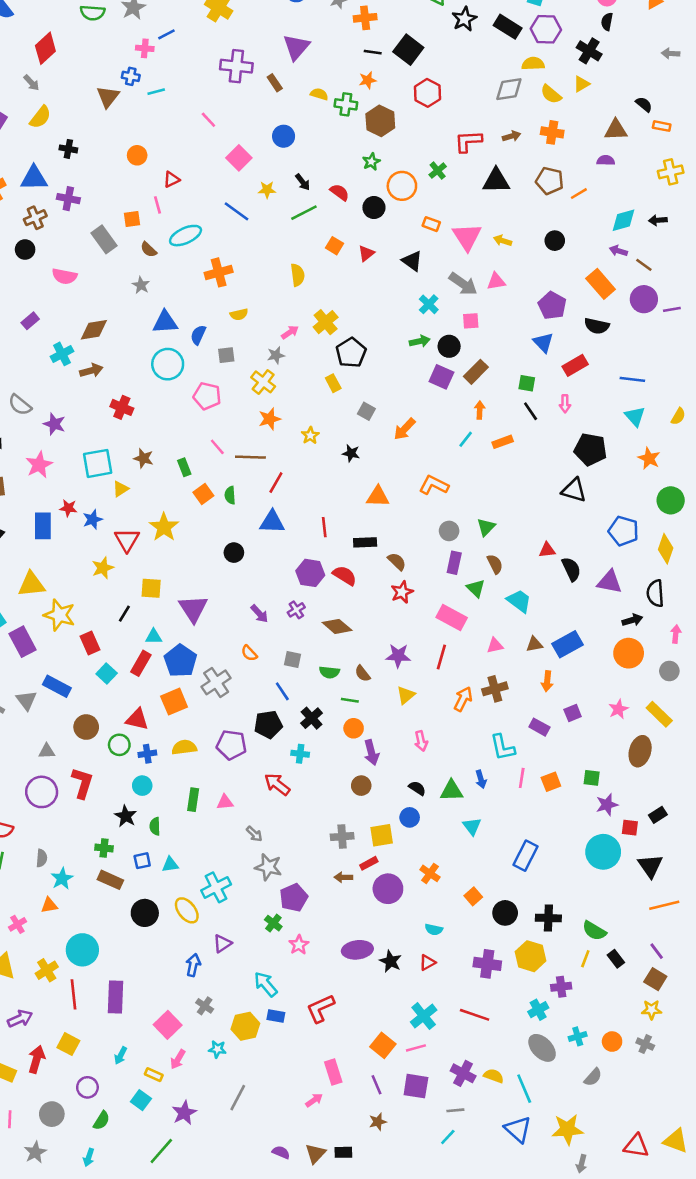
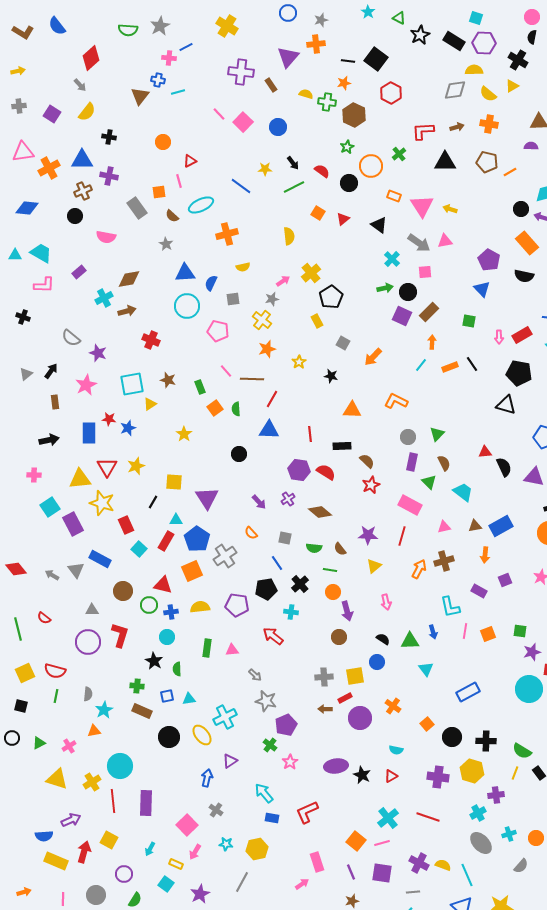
orange cross: (365, 18) -> (316, 44), moved
pink square: (239, 158) -> (243, 122), moved
black circle: (555, 241) -> (521, 209), moved
red rectangle: (575, 365) -> (522, 335), moved
black line: (531, 411) -> (472, 364), moved
yellow star: (164, 527) -> (184, 434), size x0.7
red triangle: (127, 540) -> (107, 467), moved
blue rectangle: (525, 856) -> (468, 692), turned 35
yellow hexagon: (245, 1026) -> (257, 849), moved

